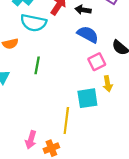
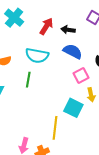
cyan semicircle: (33, 23) -> (37, 55), moved
cyan square: (87, 98) -> (73, 108), turned 36

